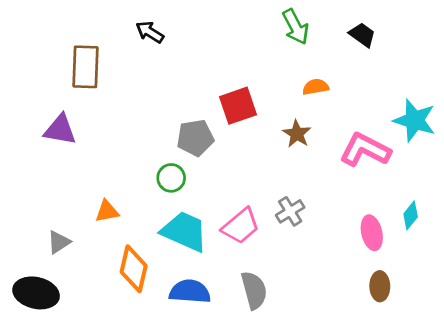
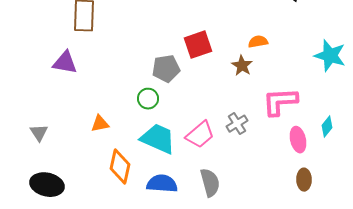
orange semicircle: (316, 87) -> (258, 42), moved
pink L-shape: (365, 150) -> (280, 102), moved, turned -30
gray triangle: (59, 242) -> (39, 133), moved, turned -30

